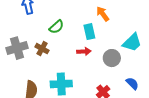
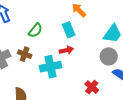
gray circle: (112, 58) -> (109, 56), moved
cyan cross: (61, 84) -> (51, 67), moved

